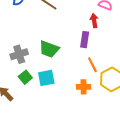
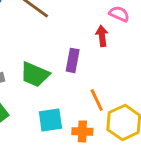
purple rectangle: (85, 40) -> (73, 60), moved
cyan square: (46, 78) -> (50, 120), moved

